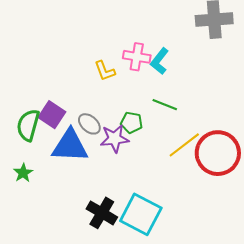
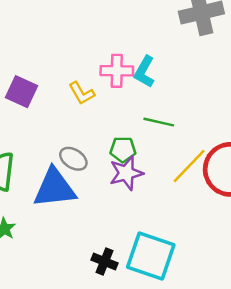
purple square: (52, 115) -> (22, 92), moved
purple star: (115, 139) -> (126, 173), moved
black cross: (102, 213) -> (104, 261), size x0.7

